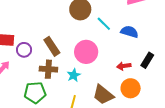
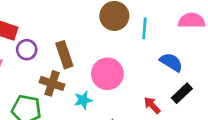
cyan line: (104, 24) -> (144, 28), moved, turned 35
black rectangle: (147, 60) -> (182, 93), moved
red arrow: (124, 66) -> (152, 105), turned 40

